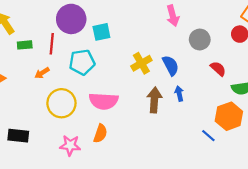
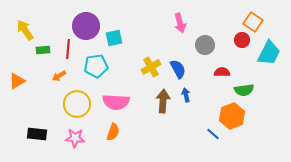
red semicircle: (218, 69) -> (222, 72), turned -42
pink star: (70, 145) -> (75, 138), moved

